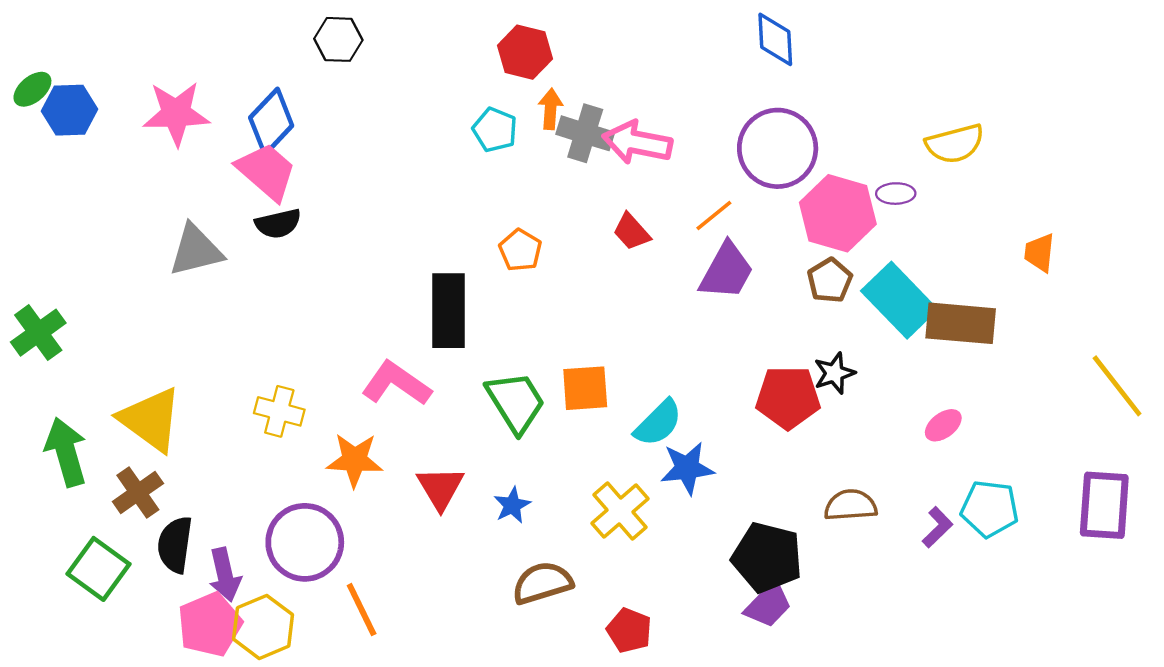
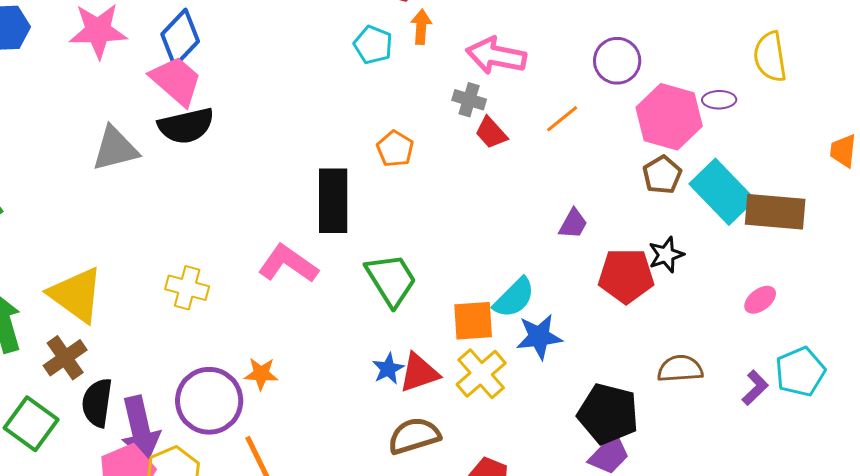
gray cross: (585, 133) -> (469, 100), moved, size x0.7
yellow semicircle: (955, 144) -> (770, 57), turned 96
purple circle: (778, 148) -> (617, 61), size x0.7
black semicircle: (278, 224) -> (186, 126), size x1.4
purple trapezoid: (727, 271) -> (573, 224), moved, size x0.6
orange square: (585, 388) -> (473, 321), moved
orange star: (355, 460) -> (261, 374), moved, size x0.7
red triangle: (440, 488) -> (419, 373), moved, turned 42
cyan pentagon: (990, 509) -> (800, 372), turned -30
purple arrow: (225, 575) -> (140, 429), size x1.4

